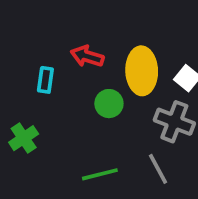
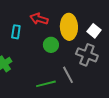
gray line: (158, 169) -> (68, 75), moved

